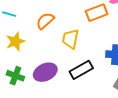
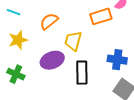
black rectangle: (81, 70) -> (82, 73), turned -65
purple ellipse: (45, 72) -> (52, 60), moved

